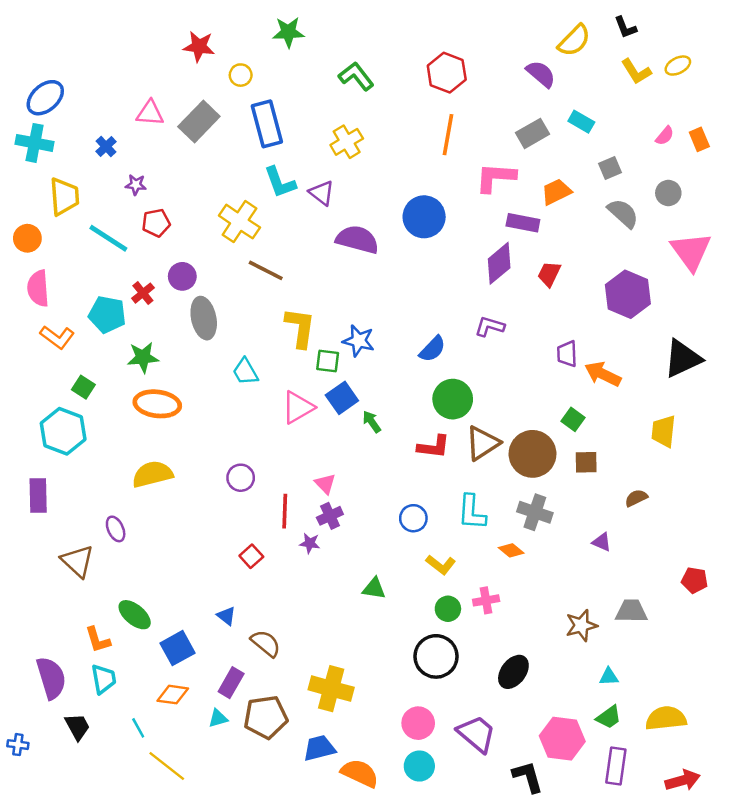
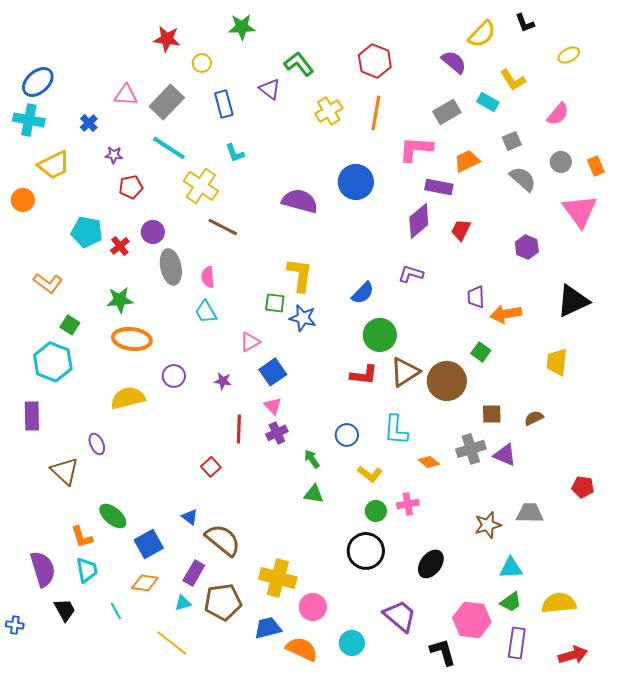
yellow L-shape: (636, 71) -> (513, 80), moved
blue rectangle: (267, 124) -> (224, 104), size x0.7
pink semicircle: (665, 136) -> (558, 114), size x1.4
orange rectangle: (699, 139) -> (596, 166), moved
yellow cross: (347, 142) -> (329, 111), moved
cyan L-shape: (280, 182) -> (235, 153), size x0.7
purple triangle: (322, 193) -> (270, 89), moved
yellow trapezoid: (64, 197) -> (54, 165), turned 68
cyan line: (108, 238) -> (169, 148), moved
pink semicircle: (38, 288) -> (208, 277), moved, size x0.7
purple hexagon: (628, 294) -> (527, 247), size x0.6
cyan pentagon: (107, 314) -> (87, 232), moved
yellow L-shape: (300, 328) -> (300, 275), moved
blue star: (359, 341) -> (303, 318), moved
orange arrow: (603, 374) -> (506, 314), turned -36
blue square: (342, 398) -> (273, 372), moved
pink triangle: (298, 407) -> (250, 342), size x0.7
green arrow: (372, 422) -> (312, 459), moved
brown square: (586, 462) -> (492, 414), moved
purple circle: (241, 478) -> (174, 376), moved
gray cross: (535, 512) -> (471, 449), moved, turned -36
purple triangle: (602, 542) -> (505, 455), size x1.4
purple star: (310, 543) -> (223, 381), moved
brown semicircle: (266, 643) -> (223, 540), size x1.4
cyan triangle: (609, 677) -> (511, 568), size x1.4
pink circle: (418, 723) -> (313, 607), moved
yellow line: (167, 766) -> (172, 643), moved

